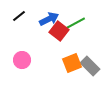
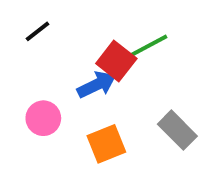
blue arrow: (49, 19) -> (97, 85), moved
orange square: (72, 63) -> (106, 144), moved

